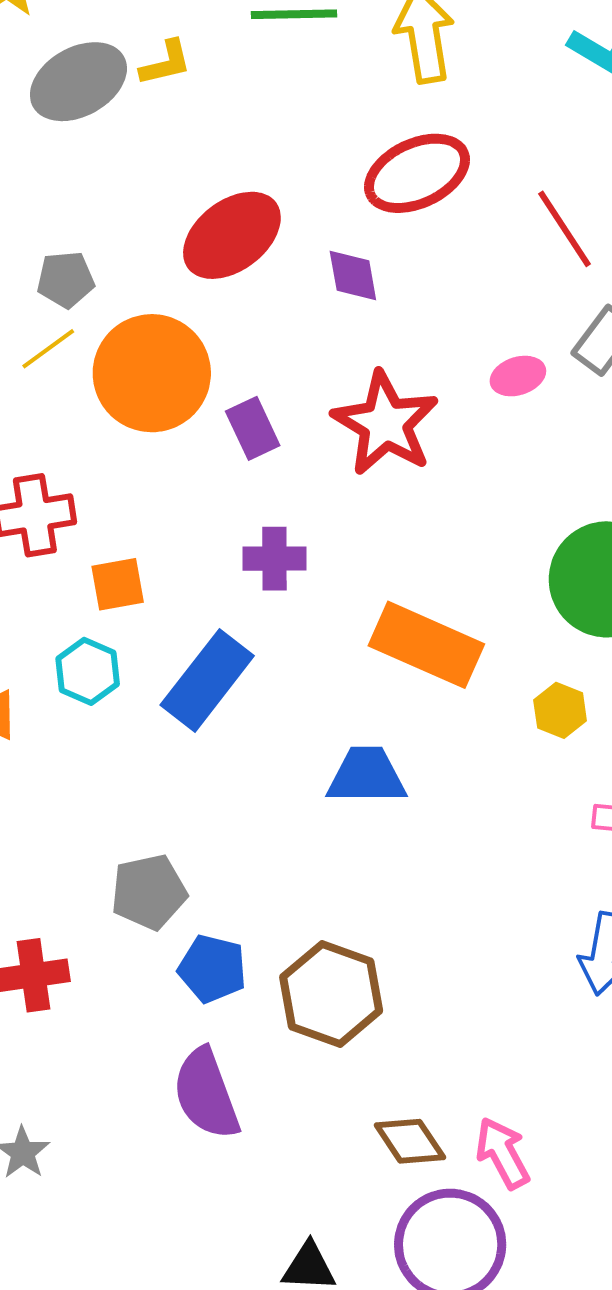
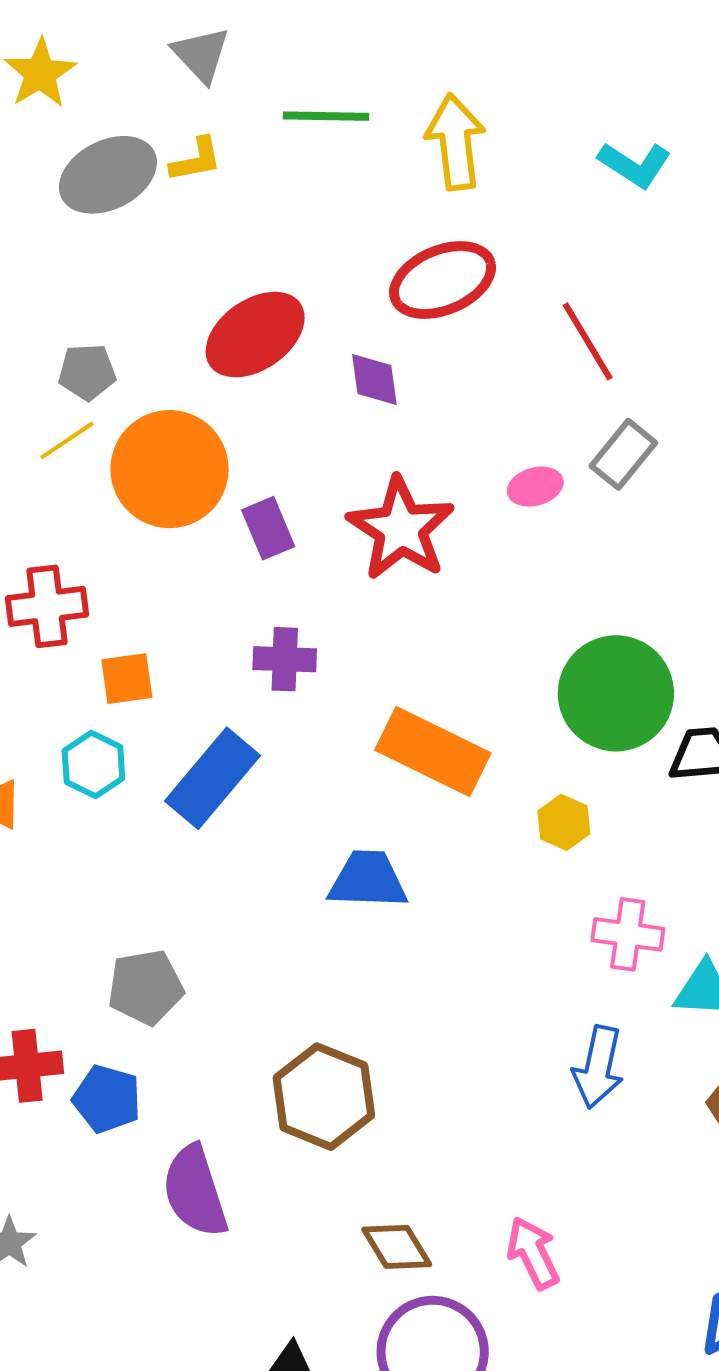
blue pentagon: (212, 969) -> (107, 1099), moved
pink arrow: (503, 1153) -> (533, 1253), moved

